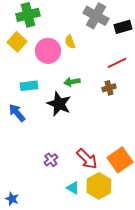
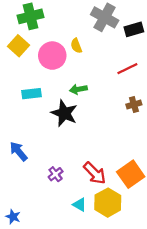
brown cross: (109, 88) -> (134, 105), moved
blue arrow: (17, 113) -> (19, 151), moved

